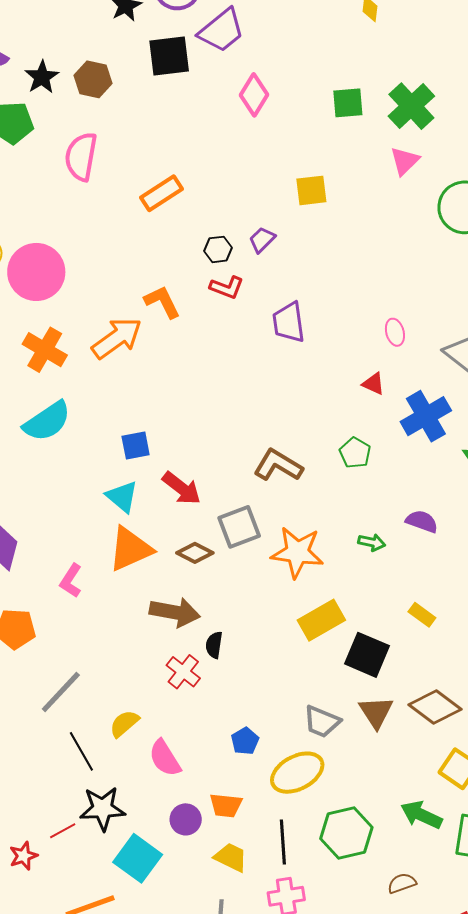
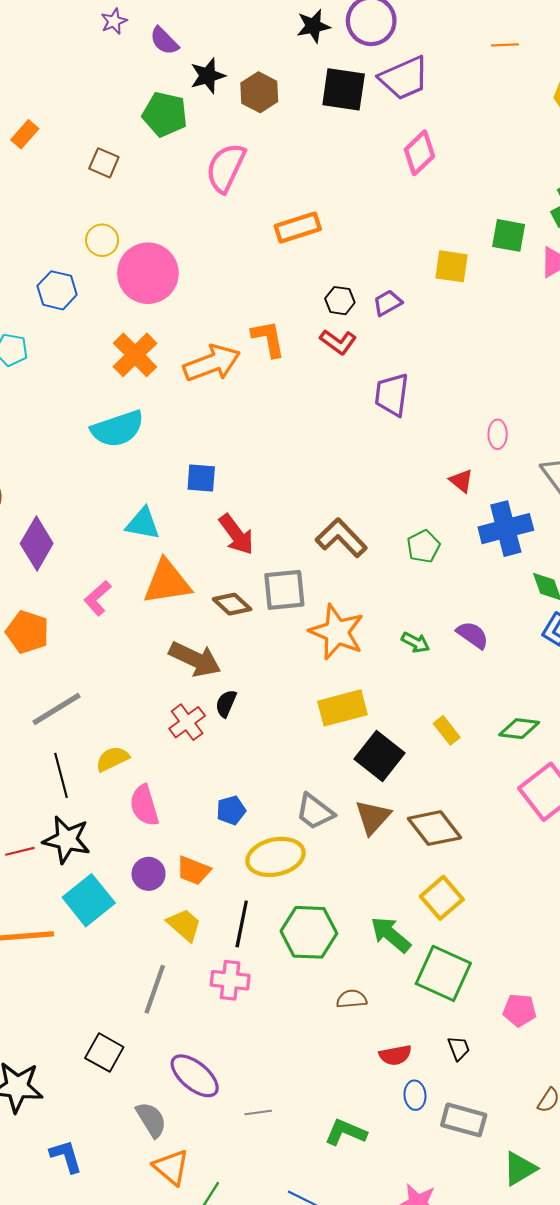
green square: (348, 103) -> (509, 235), moved
cyan triangle: (122, 497) -> (143, 524), moved, turned -45

